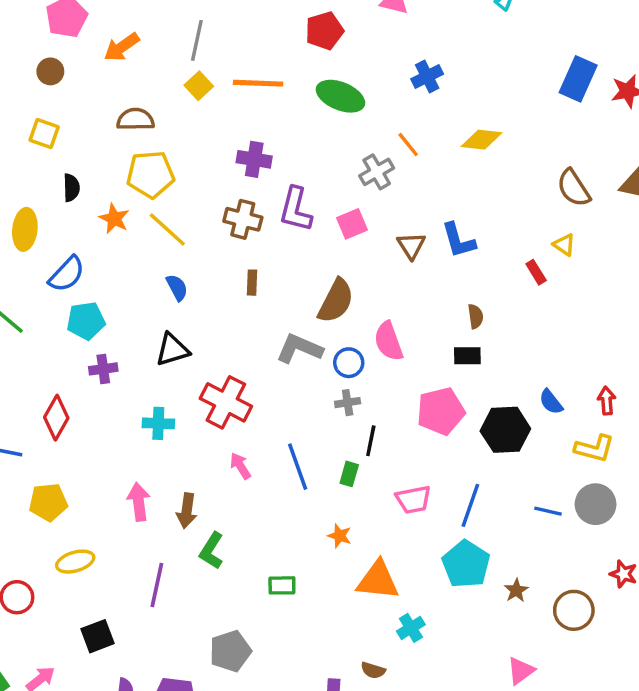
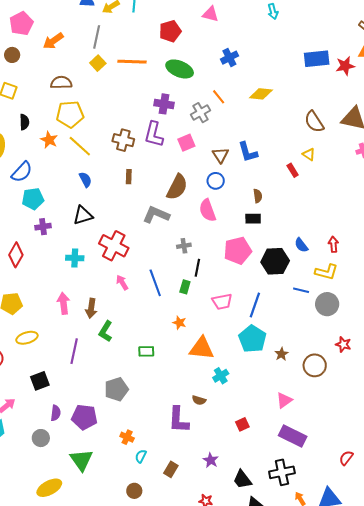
blue rectangle: (578, 79) -> (317, 59), turned 60
purple cross: (254, 159) -> (164, 104), moved
blue circle: (349, 363) -> (216, 181), moved
blue line: (548, 511) -> (301, 290), moved

